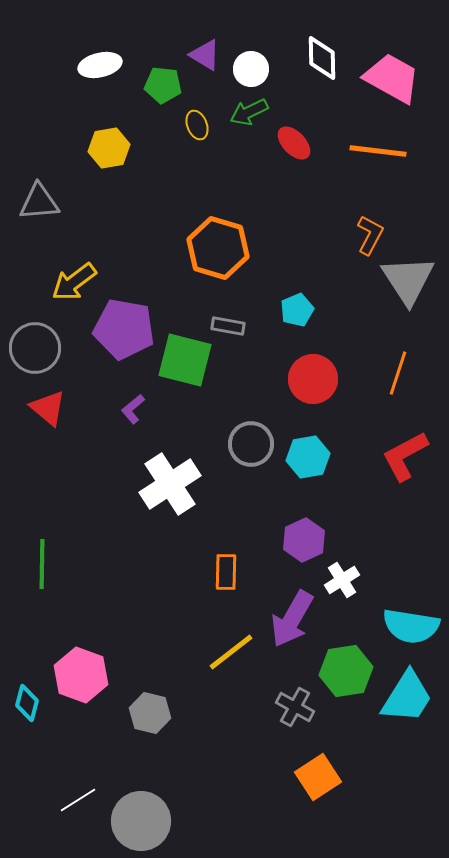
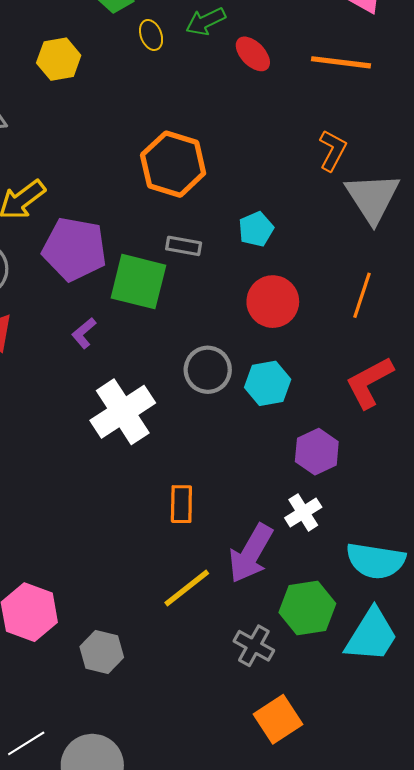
purple hexagon: (304, 540) -> (317, 452), moved

